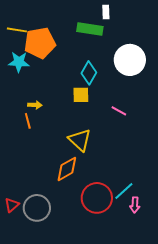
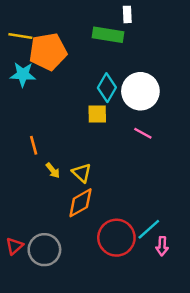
white circle: (130, 60) -> (140, 91), moved
yellow arrow: (35, 105) -> (53, 170), moved, turned 48
yellow triangle: (80, 140) -> (82, 173), moved, size x0.7

